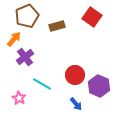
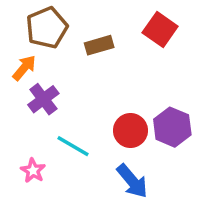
purple hexagon: (99, 86) -> (172, 127), moved
blue arrow: (76, 104) -> (132, 181), size x1.5

